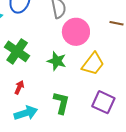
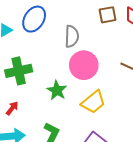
green cross: (17, 51) -> (19, 71), turned 30

